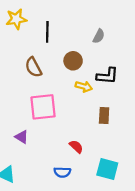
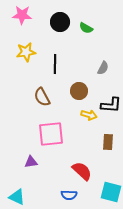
purple triangle: (22, 137) -> (31, 162), turned -40
red semicircle: (76, 146) -> (82, 171), size x1.5

